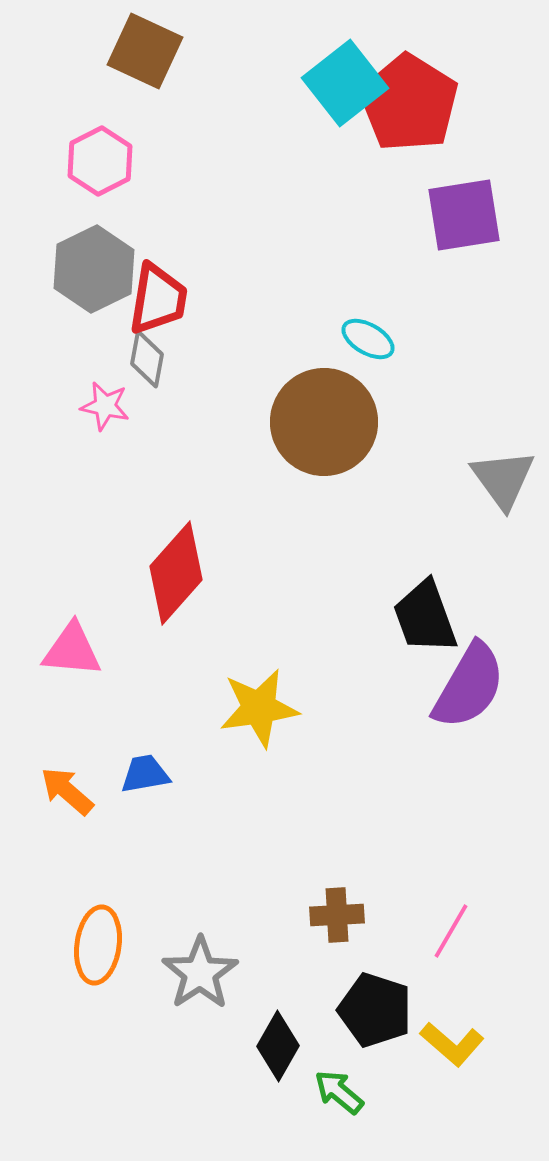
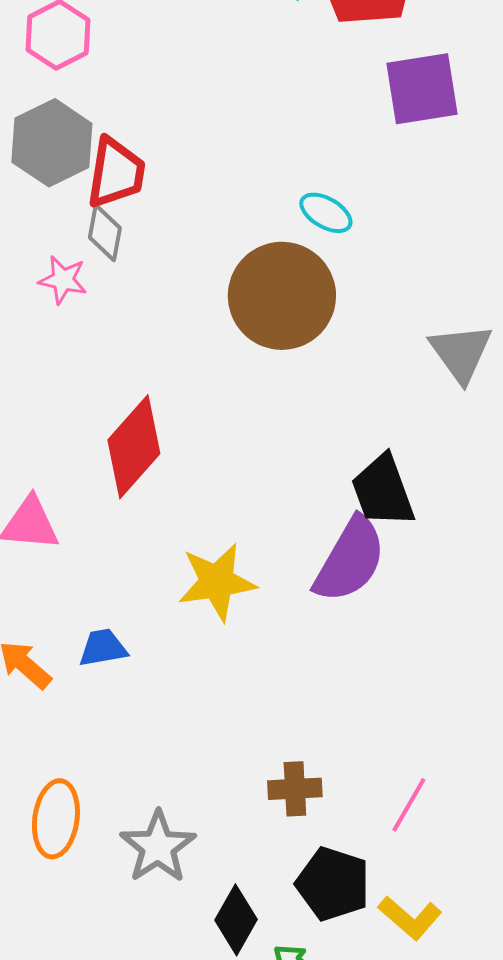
purple semicircle: (469, 686) -> (350, 560), moved

